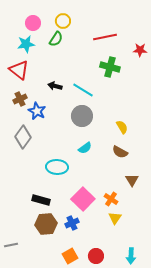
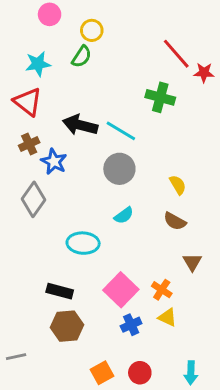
pink circle: (33, 23) -> (50, 14), moved
red line: (105, 37) -> (176, 54), moved, turned 60
black arrow: (55, 86) -> (80, 125), size x1.6
yellow triangle: (115, 218) -> (168, 317), turned -40
blue cross: (72, 223) -> (131, 325), moved

